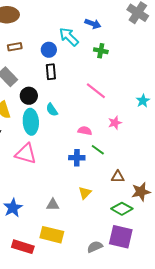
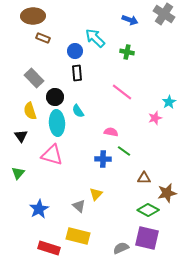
blue arrow: (93, 24) -> (130, 20), moved
brown rectangle: (15, 47) -> (43, 38), moved, turned 32
pink star: (115, 123) -> (155, 118), moved
yellow triangle: (85, 193) -> (96, 194), moved
gray triangle: (53, 205) -> (79, 206), turned 40

